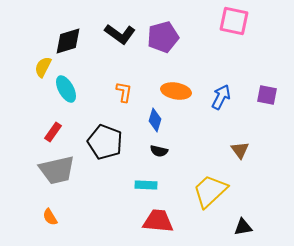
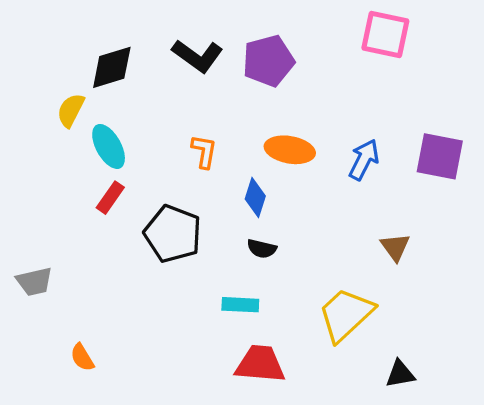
purple square: (267, 95) -> (440, 156), size x1.4
red rectangle: (53, 132) -> (110, 198), moved
gray trapezoid: (57, 170) -> (34, 282), moved, size x0.6

